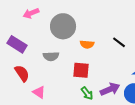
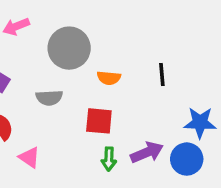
black line: (119, 42) -> (162, 75), turned 48
green arrow: (87, 93) -> (109, 159), turned 40

